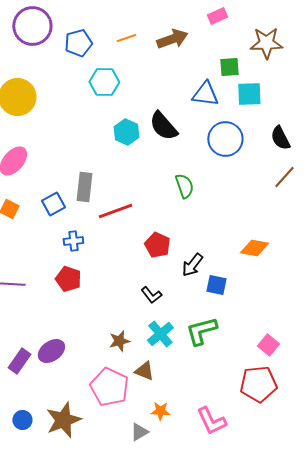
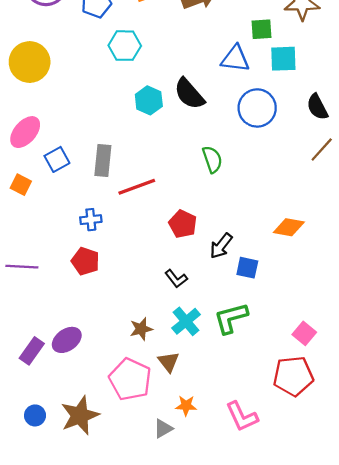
blue square: (53, 204) -> (57, 159), moved
brown triangle: (144, 371) -> (169, 362), turned 30

